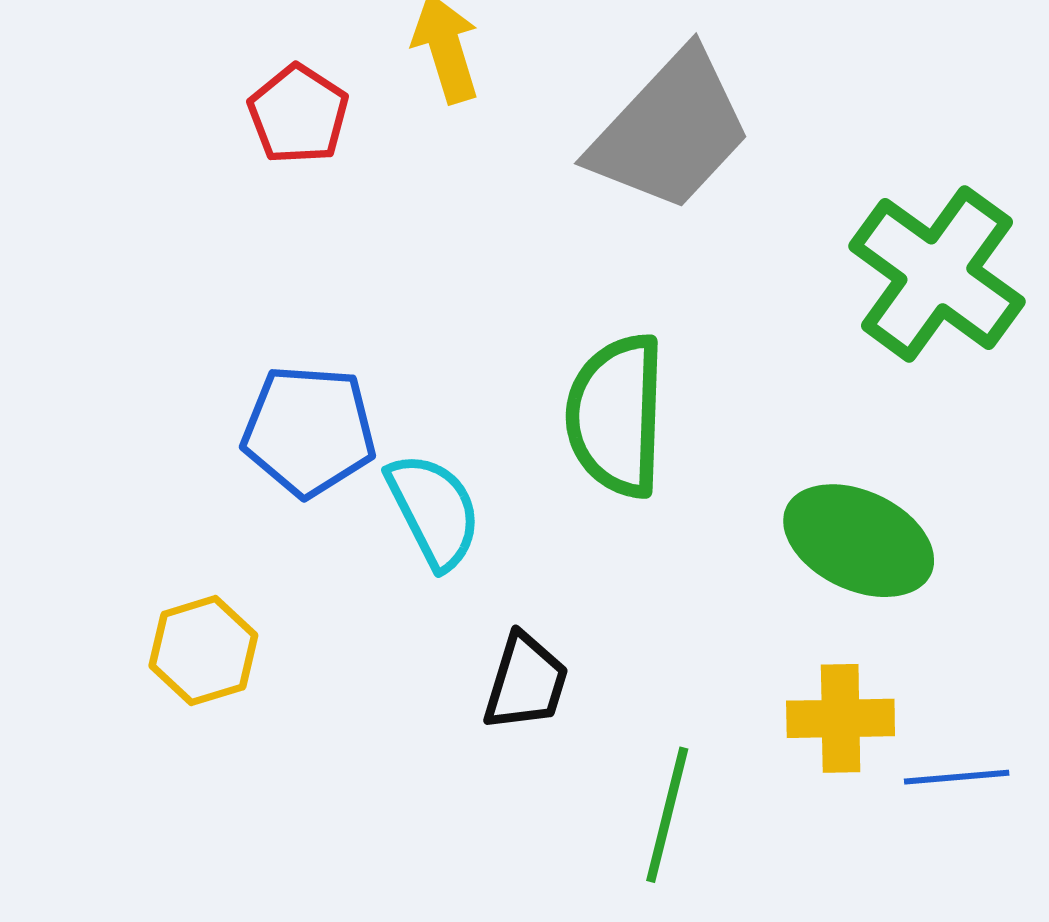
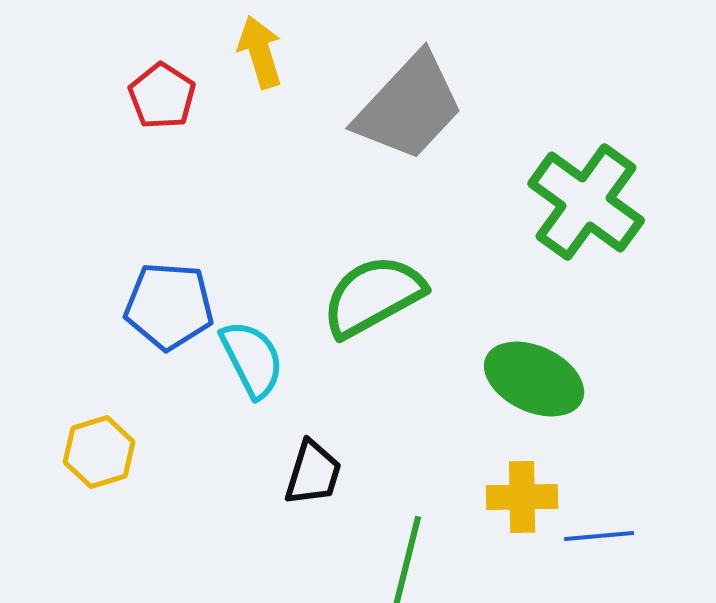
green semicircle: (616, 416) -> (373, 296), turned 59

